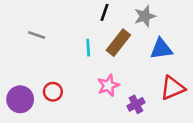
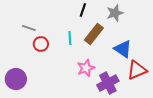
blue triangle: (161, 49) -> (123, 49), moved, turned 42
red circle: (53, 92) -> (41, 44), moved
purple cross: (136, 104) -> (108, 83), size x1.5

